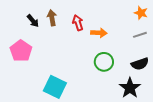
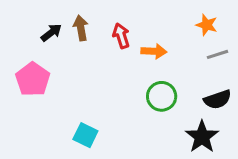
orange star: (141, 13) -> (207, 25), moved
black arrow: (33, 21) -> (51, 33), turned -88
cyan square: (55, 87) -> (85, 135), size x0.7

